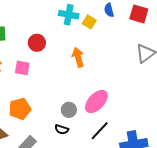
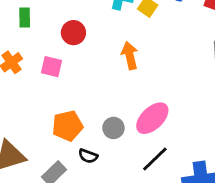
orange pentagon: (20, 109) -> (68, 126), moved
black semicircle: (62, 129) -> (88, 156), moved

